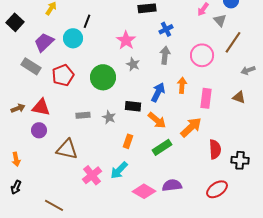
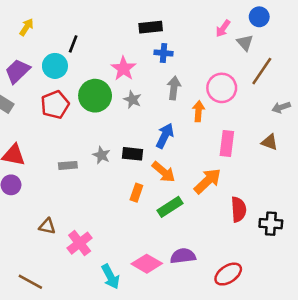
blue cross: (166, 29) -> (164, 53), moved, turned 32
red pentagon: (63, 75) -> (55, 105), moved
green circle: (103, 77) -> (95, 96), moved
orange arrow: (182, 85) -> (198, 111), moved
gray star: (109, 117) -> (101, 155), moved
orange rectangle: (128, 141) -> (136, 193), moved
brown triangle: (67, 149) -> (47, 226), moved, size x0.6
cyan arrow: (119, 170) -> (111, 277), moved, turned -72
red ellipse: (217, 189) -> (228, 274), moved

